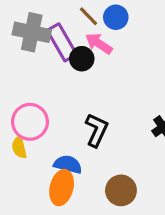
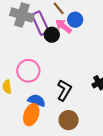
blue circle: (116, 17) -> (75, 20), moved
pink circle: (30, 122) -> (28, 71), moved
black L-shape: (97, 130) -> (64, 90), moved

